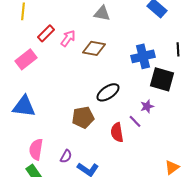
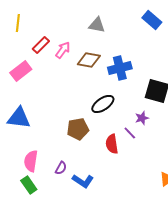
blue cross: (143, 56) -> (120, 68), moved

